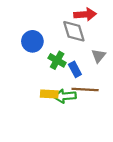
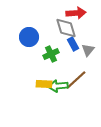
green cross: (57, 60) -> (51, 54), turned 35
blue rectangle: (75, 69) -> (73, 44), moved
brown line: (85, 89) -> (76, 80), turned -45

